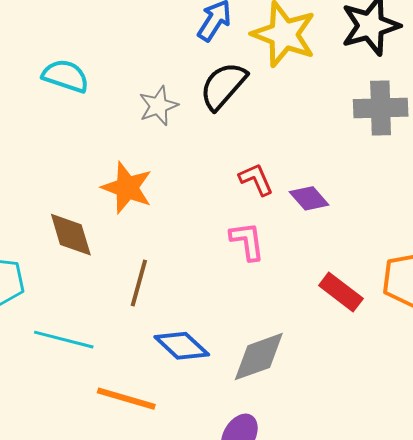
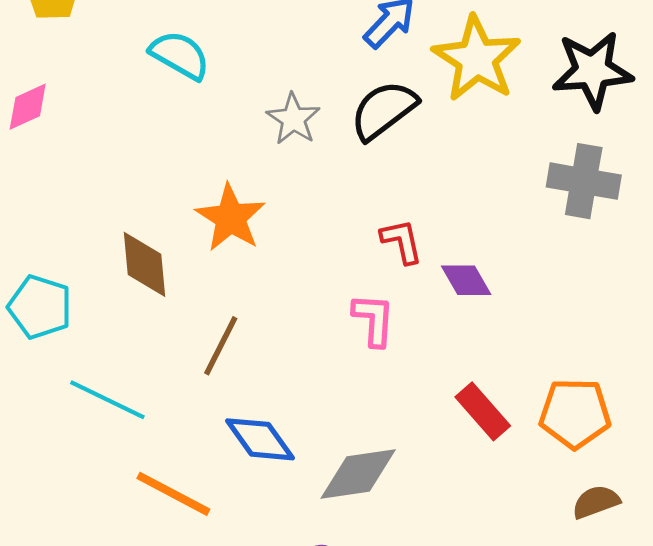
gray star: (158, 106) -> (293, 119), turned -30

